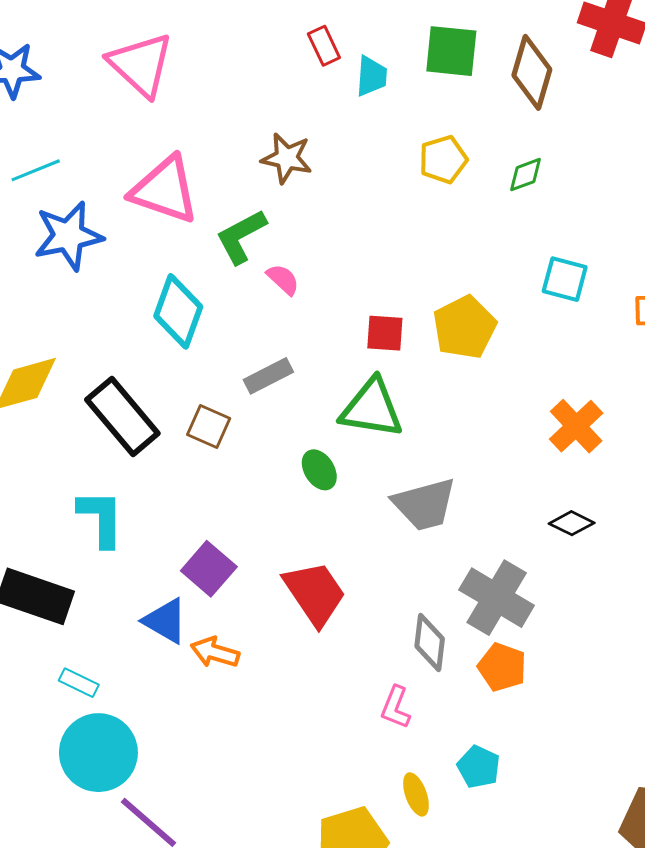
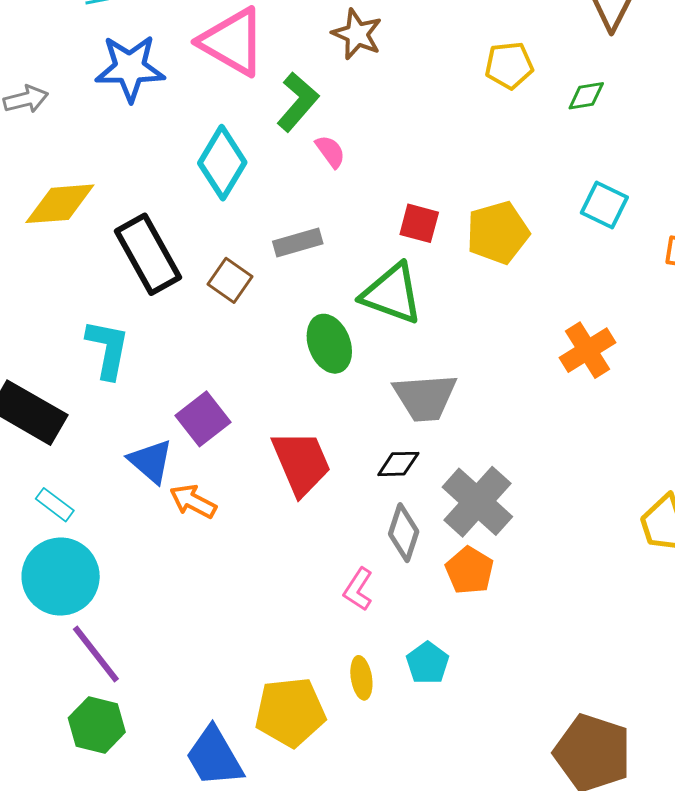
green L-shape: (241, 236) -> (298, 102), turned 148
green ellipse: (319, 470) -> (329, 344), size x1.4
black diamond: (572, 523) -> (398, 464), moved, turned -39

